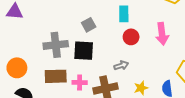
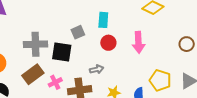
gray square: (89, 25) -> (78, 32), moved
brown rectangle: (56, 76) -> (33, 74), turned -40
pink cross: (80, 83) -> (55, 82), turned -32

